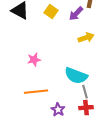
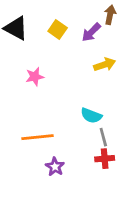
pink star: (34, 60) -> (35, 77), moved
cyan semicircle: (76, 76) -> (91, 116), size x0.7
purple star: (58, 110) -> (55, 167), moved

